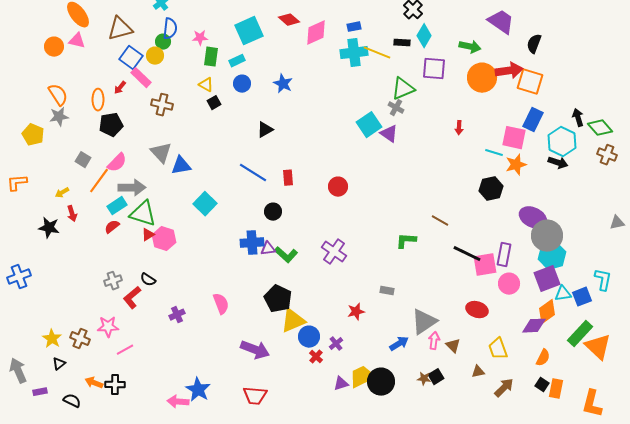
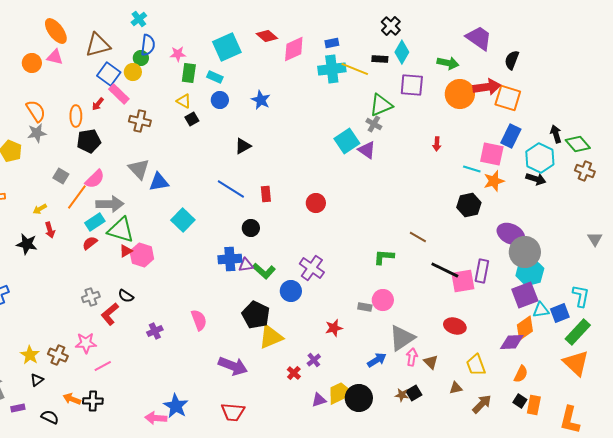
cyan rectangle: (237, 61) -> (215, 77), turned 49
gray triangle: (617, 223) -> (595, 239), turned -49
pink circle: (509, 284) -> (383, 300), moved
green rectangle: (580, 334) -> (578, 332), moved
blue circle: (309, 337) -> (291, 291), moved

